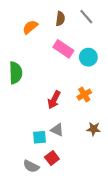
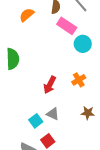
pink rectangle: (63, 49) -> (67, 26), moved
cyan square: (40, 137) -> (36, 121), turned -32

